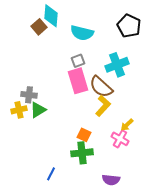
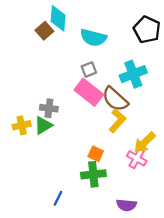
pink rectangle: (78, 81) -> (89, 92), turned -35
gray cross: (29, 95) -> (49, 108), moved
yellow arrow: (127, 125) -> (145, 142), size x1.5

